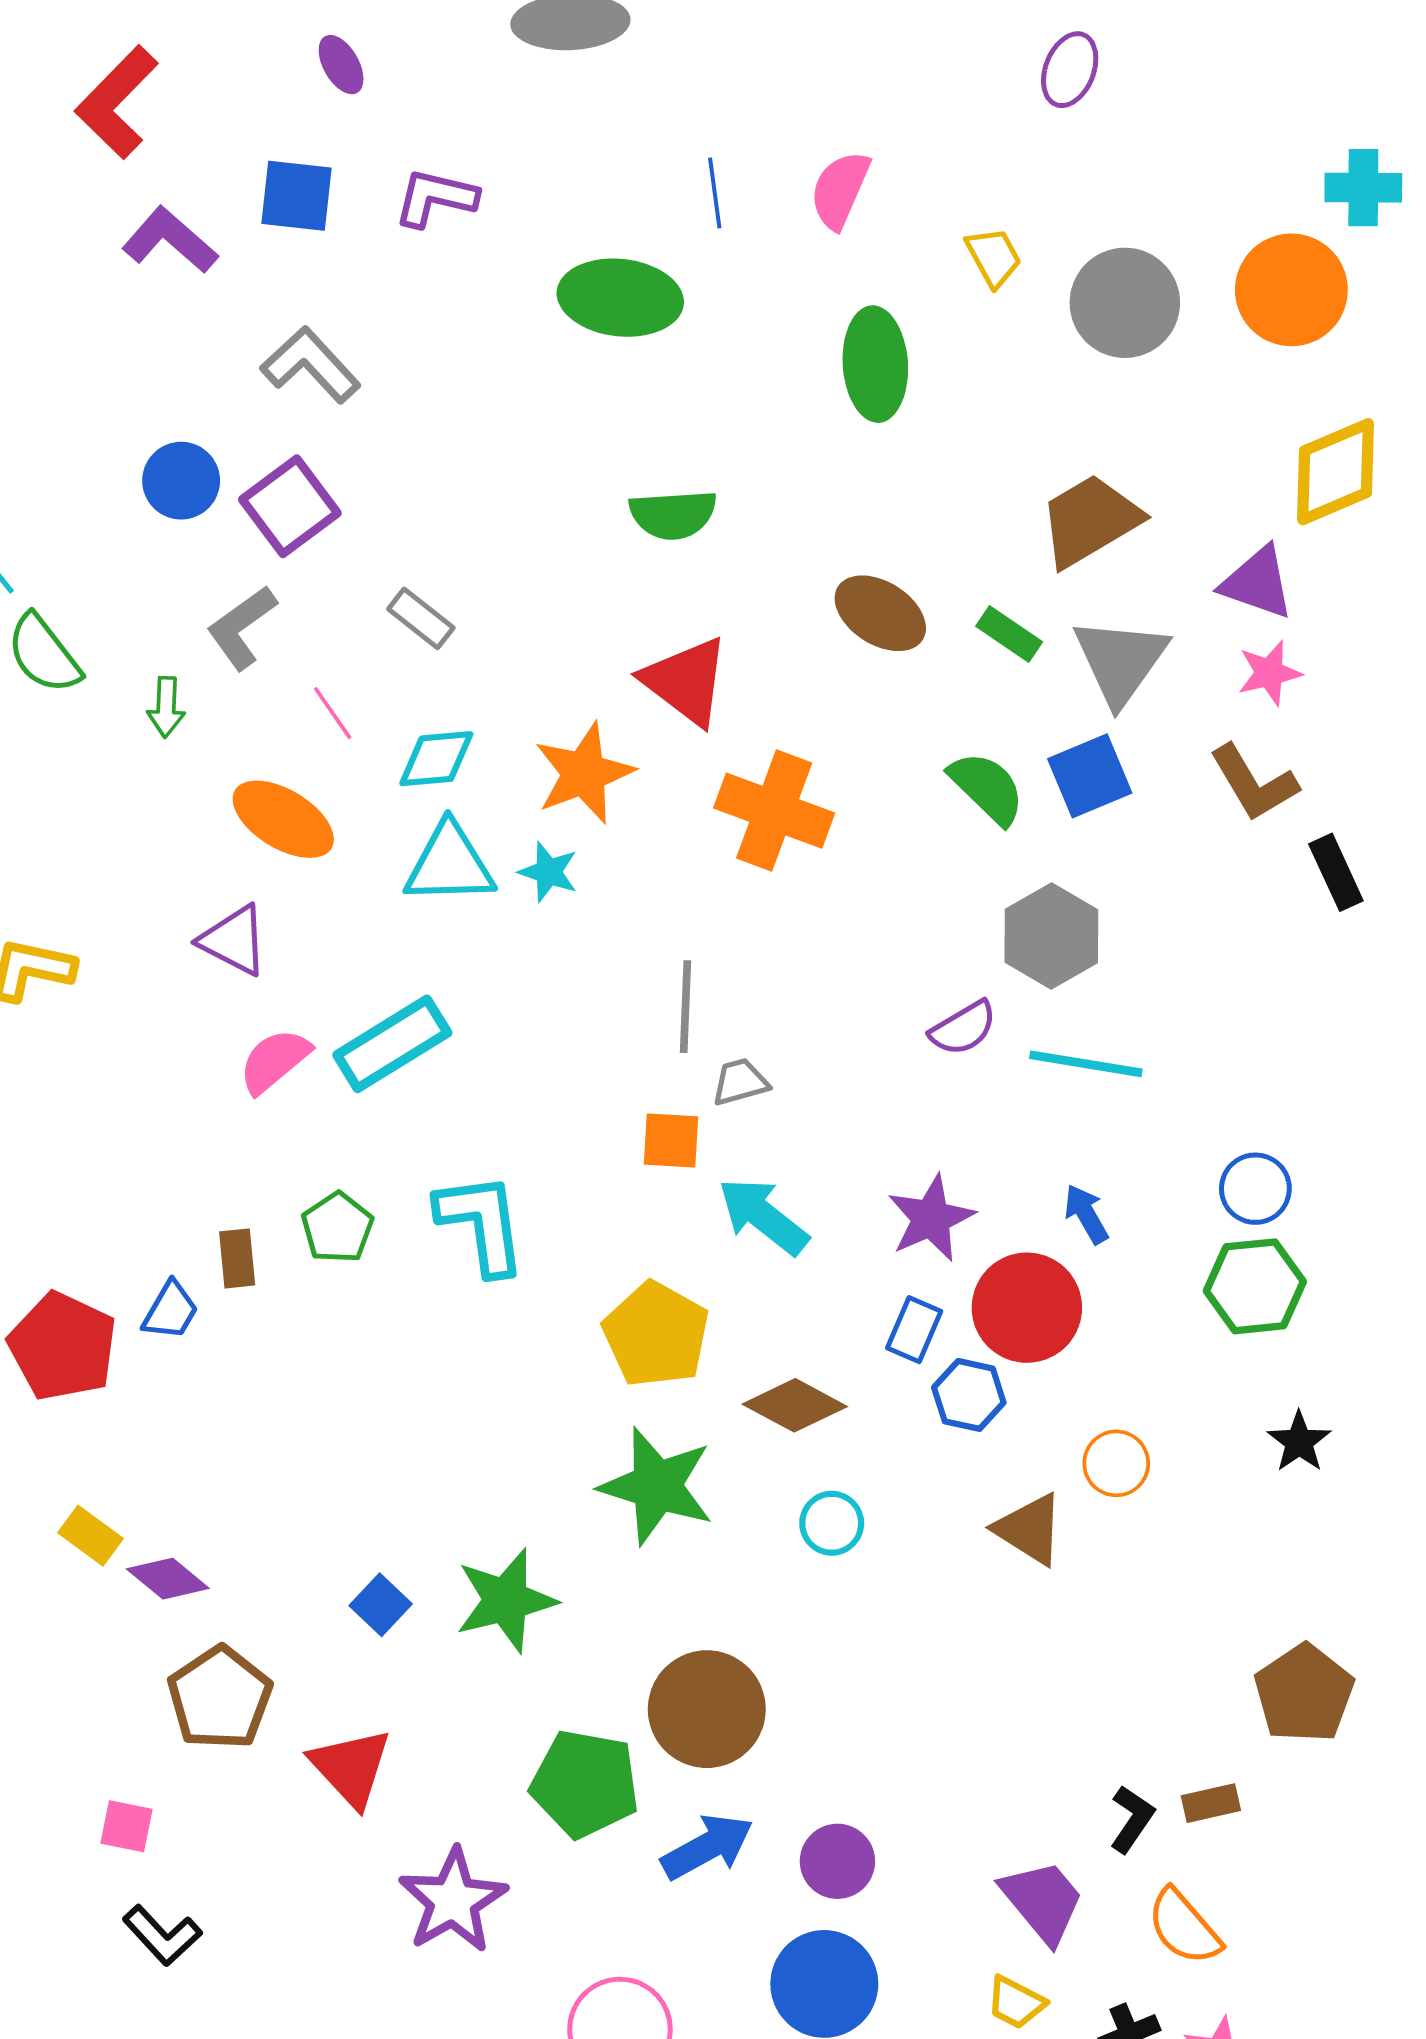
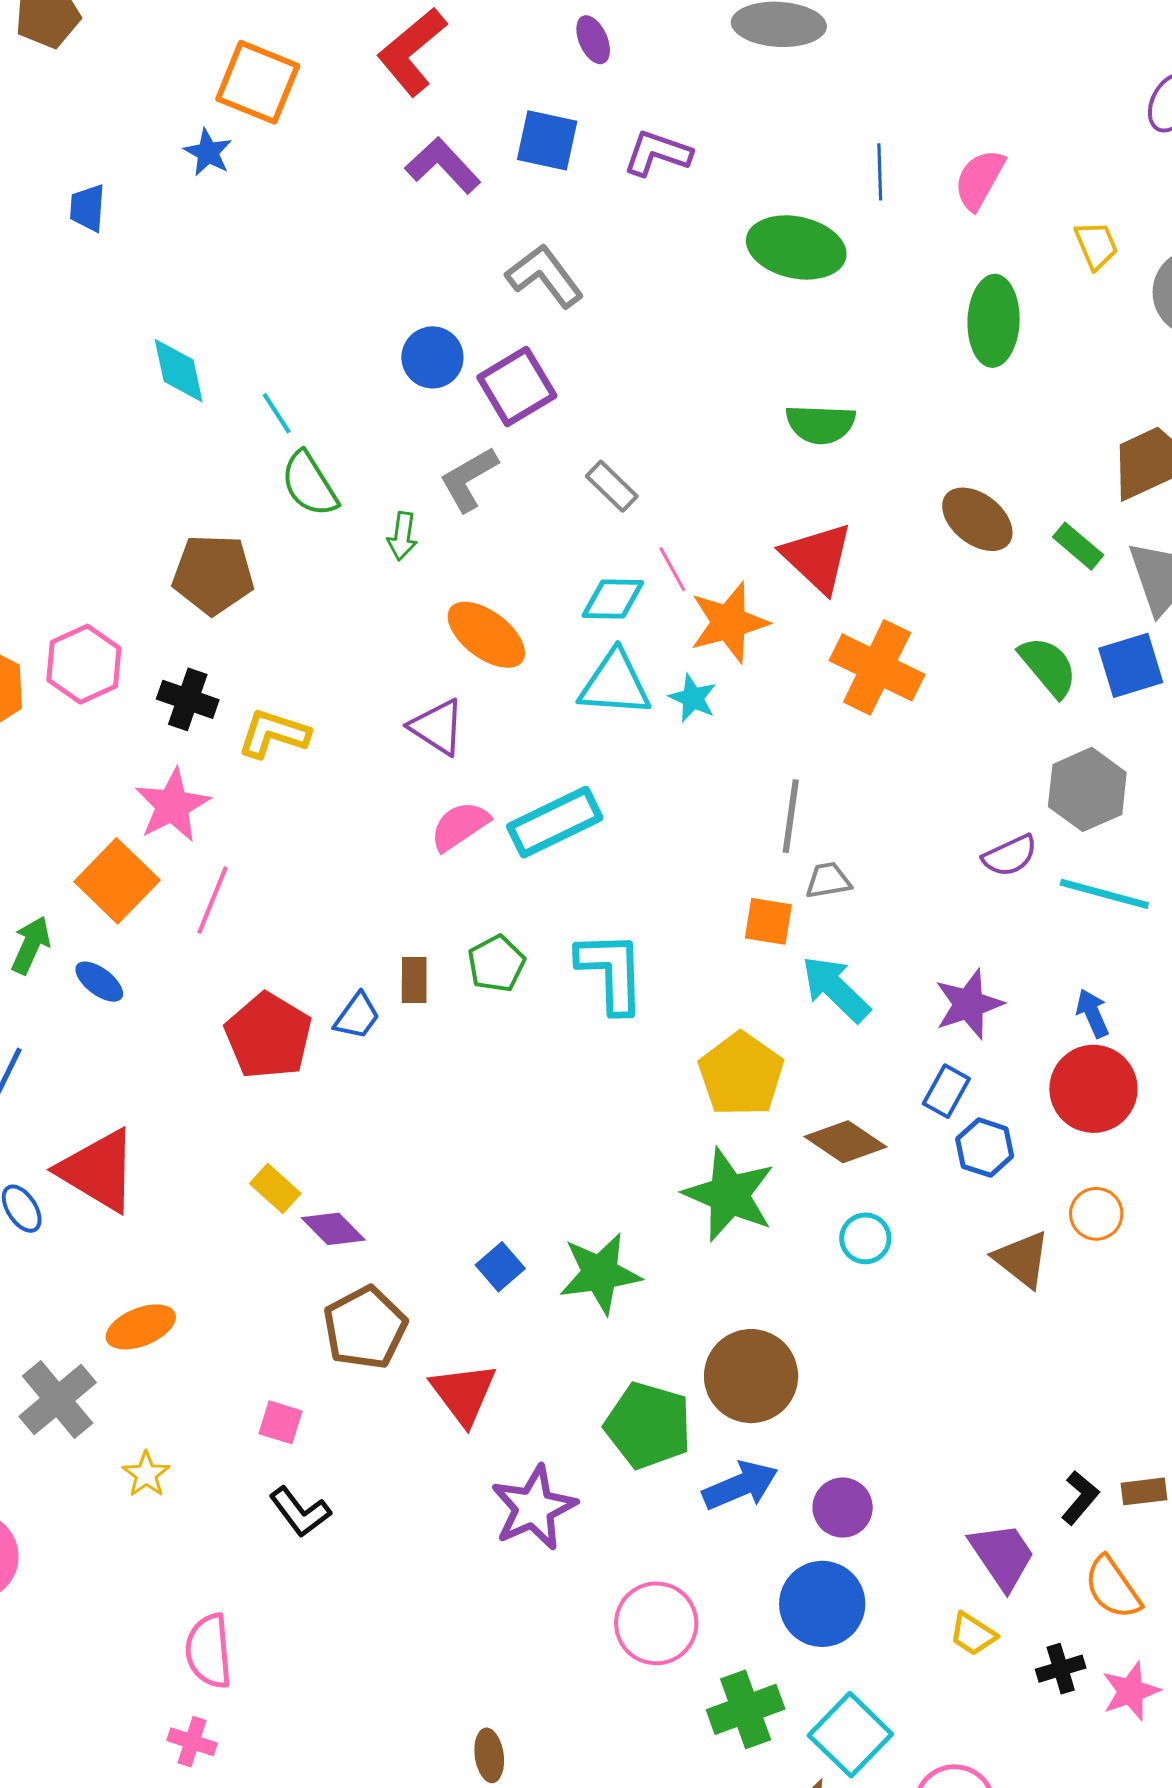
pink line: (333, 713) -> (672, 569), moved
red circle: (1027, 1308) -> (1093, 1089), moved

